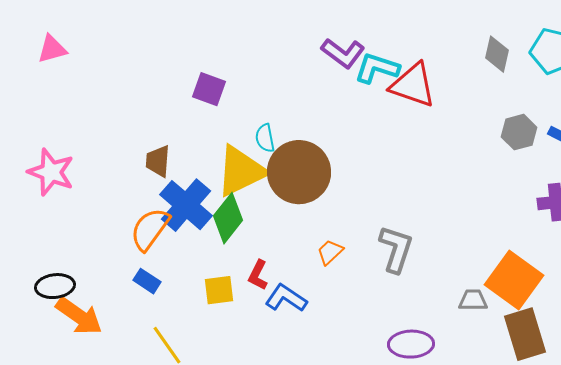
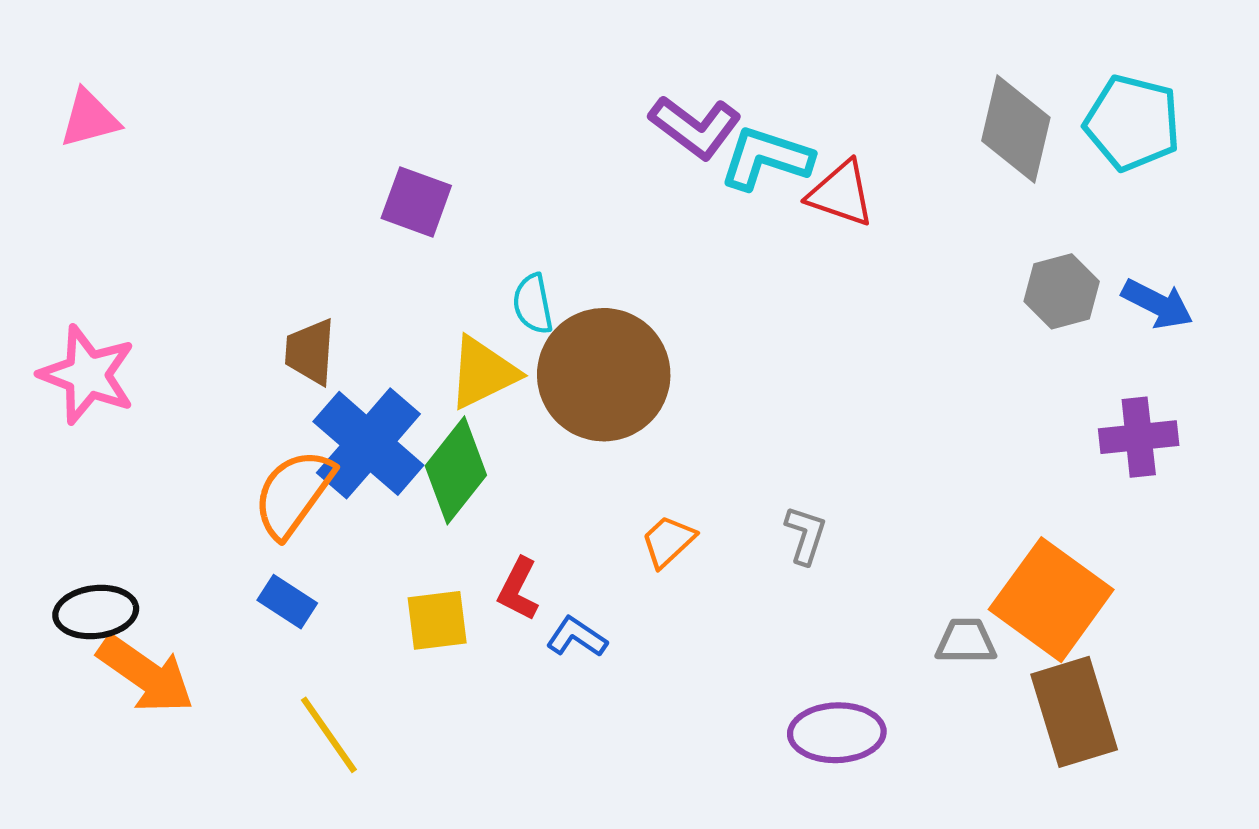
gray diamond: (497, 54) -> (1016, 129), size x1.4
red triangle: (413, 85) -> (841, 194), size x0.7
yellow triangle: (241, 171) -> (483, 373), size x0.7
gray L-shape: (396, 249) -> (806, 535), size x0.6
blue L-shape: (286, 298) -> (577, 637), size x0.7

